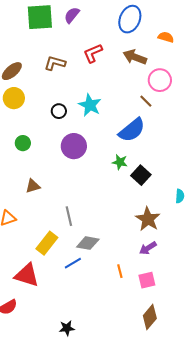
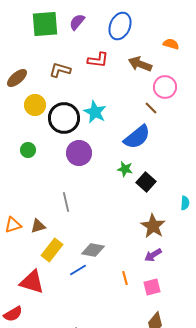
blue ellipse: (130, 19) -> (120, 26), moved
red L-shape: (93, 53) -> (98, 60), turned -150
yellow circle: (14, 98) -> (35, 105), moved
black circle: (59, 111) -> (64, 118), size x2.0
brown triangle: (33, 186) -> (38, 226), moved
gray line: (69, 216) -> (66, 202), moved

